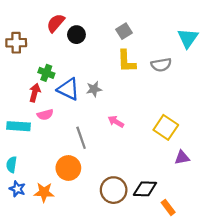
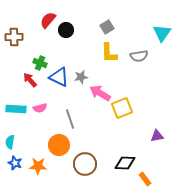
red arrow: (35, 93) -> (30, 80), turned -56
pink semicircle: (45, 115) -> (40, 108), moved
pink arrow: (116, 122) -> (100, 93), moved, size x1.5
yellow square: (166, 127) -> (122, 108), moved, turned 35
brown circle: (114, 190) -> (85, 164), moved

